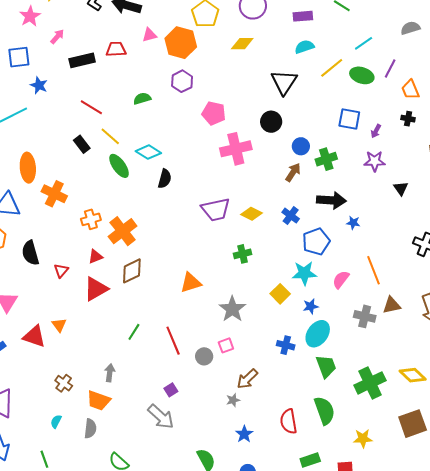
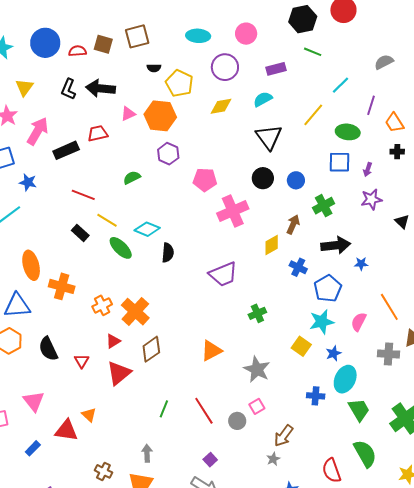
pink arrow: (57, 37) -> (38, 131), size x1.8
cyan semicircle: (304, 47) -> (263, 99), moved
green ellipse: (362, 75) -> (348, 132), moved
blue circle: (301, 146) -> (296, 180), moved
yellow diamond: (251, 214) -> (272, 245), moved, turned -45

